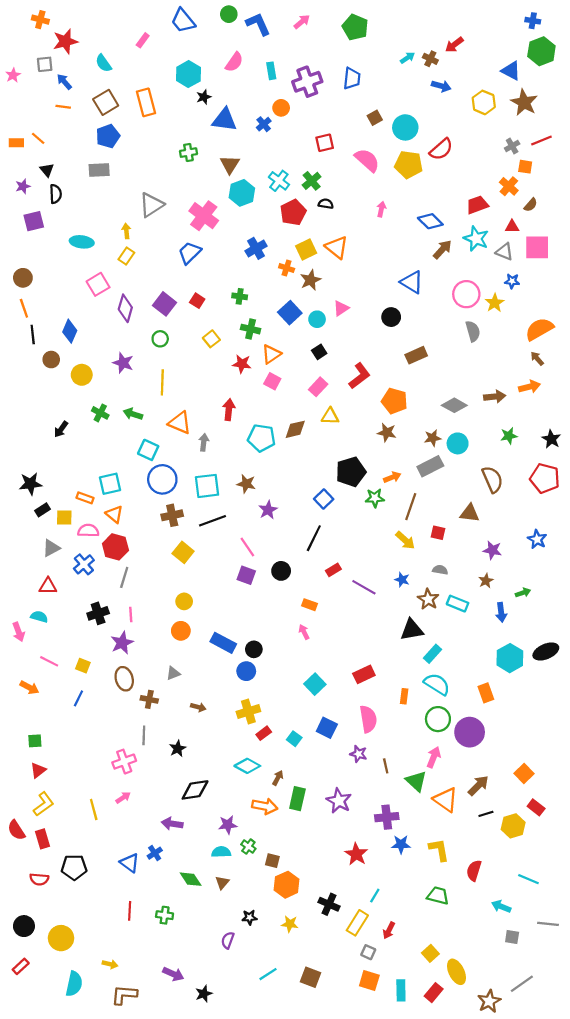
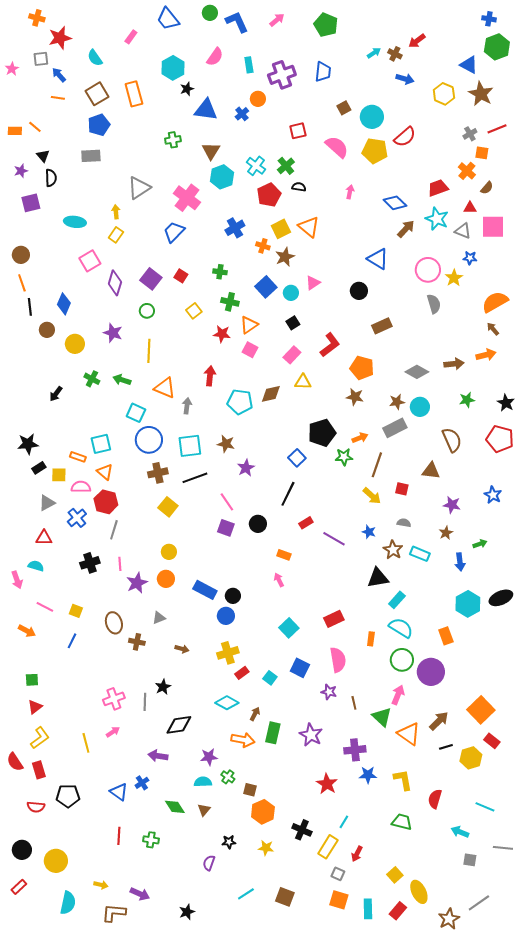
purple star: (122, 643) -> (137, 583), moved
gray line: (144, 735) -> (145, 702), moved
orange square: (524, 774) -> (481, 710), size x1.5
purple arrow: (173, 974) -> (140, 894), moved

